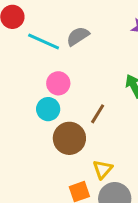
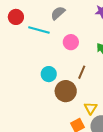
gray semicircle: (78, 36) -> (58, 13), moved
pink circle: (58, 83) -> (71, 42), moved

